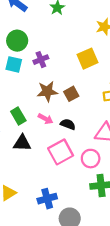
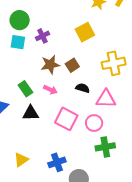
black semicircle: (68, 124) -> (83, 88), moved
pink square: (61, 152) -> (66, 119), turned -30

